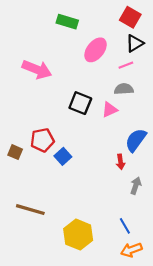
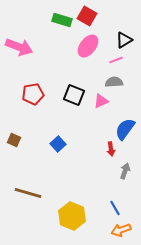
red square: (130, 17) -> (87, 16), moved
pink arrow: (37, 69) -> (19, 47), moved
red pentagon: (42, 140) -> (33, 94), moved

